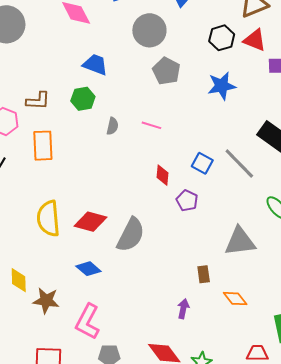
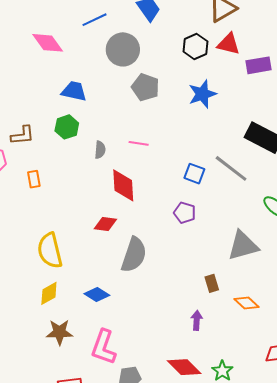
orange rectangle: (43, 146) -> (34, 179), size x0.6
red diamond: (163, 175) -> (123, 185), moved, size x1.6
red diamond: (90, 222) -> (105, 224), moved, size x0.7
yellow diamond: (19, 280) -> (49, 293), moved, turned 70

